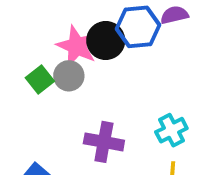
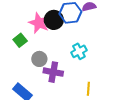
gray circle: (69, 76) -> (39, 59), moved
cyan cross: (171, 130) -> (79, 51), moved

